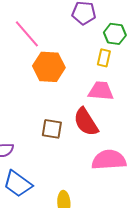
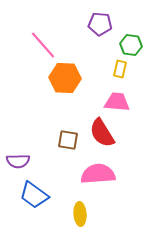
pink semicircle: (109, 160) -> (98, 174), moved

